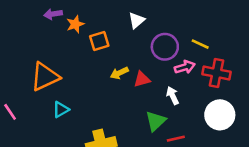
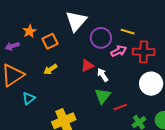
purple arrow: (53, 14) -> (12, 46), moved
white triangle: (137, 20) -> (76, 21), size x1.6
yellow arrow: (119, 73) -> (50, 69), moved
white arrow: (173, 96) -> (103, 75), moved

